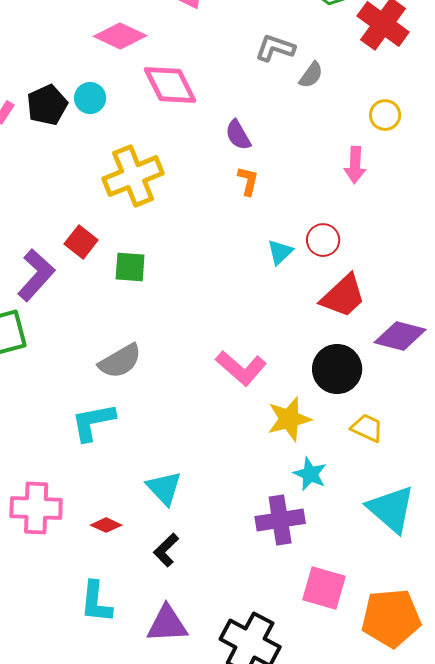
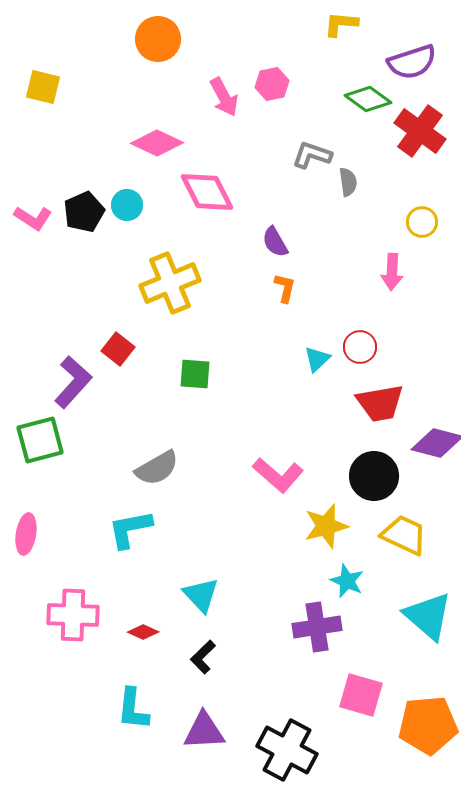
gray semicircle: (311, 75) -> (348, 182), turned -44
green square: (130, 267) -> (195, 374), moved
red trapezoid: (343, 296) -> (380, 403), turned 33
yellow trapezoid: (367, 428) -> (404, 535), size x1.4

